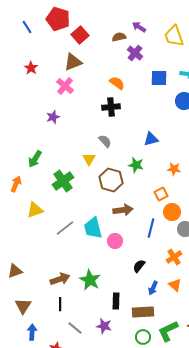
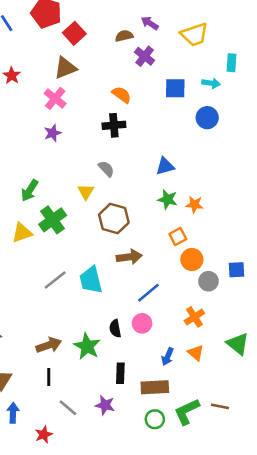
yellow trapezoid: (174, 36) -> (194, 35), turned -90
purple star: (53, 117) -> (53, 133), moved
green arrow: (35, 159) -> (30, 190), moved
green star: (136, 165) -> (168, 199), moved
yellow triangle: (35, 210) -> (22, 233), moved
blue line: (151, 228) -> (148, 293), moved, turned 36
pink circle: (115, 241) -> (142, 323), moved
black semicircle: (139, 266) -> (115, 328), moved, turned -48

